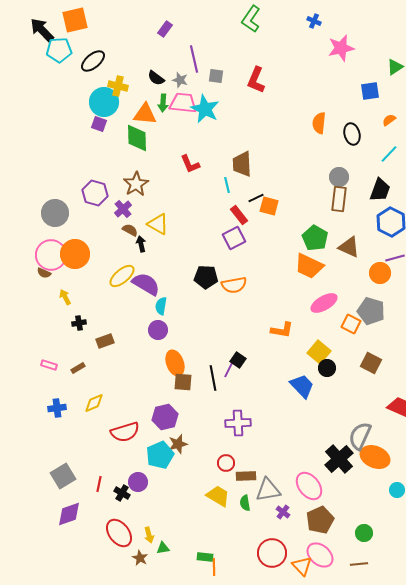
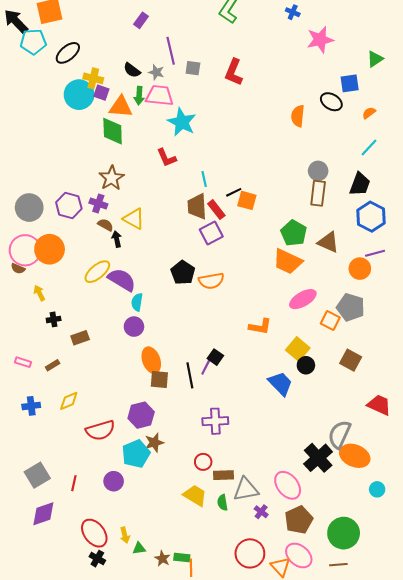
cyan star: (205, 109) -> (182, 122), moved
purple square: (99, 124) -> (101, 93), moved
black ellipse: (352, 134) -> (331, 102), moved, turned -45
brown trapezoid: (242, 164) -> (197, 207), moved
purple hexagon: (95, 193) -> (69, 205), moved
purple cross: (123, 209) -> (98, 203), turned -30
black pentagon: (206, 277) -> (183, 273), turned 30
black cross: (122, 493) -> (97, 559), moved
green circle: (364, 533) -> (344, 533), size x1.8
brown star: (140, 558) -> (162, 559), moved

